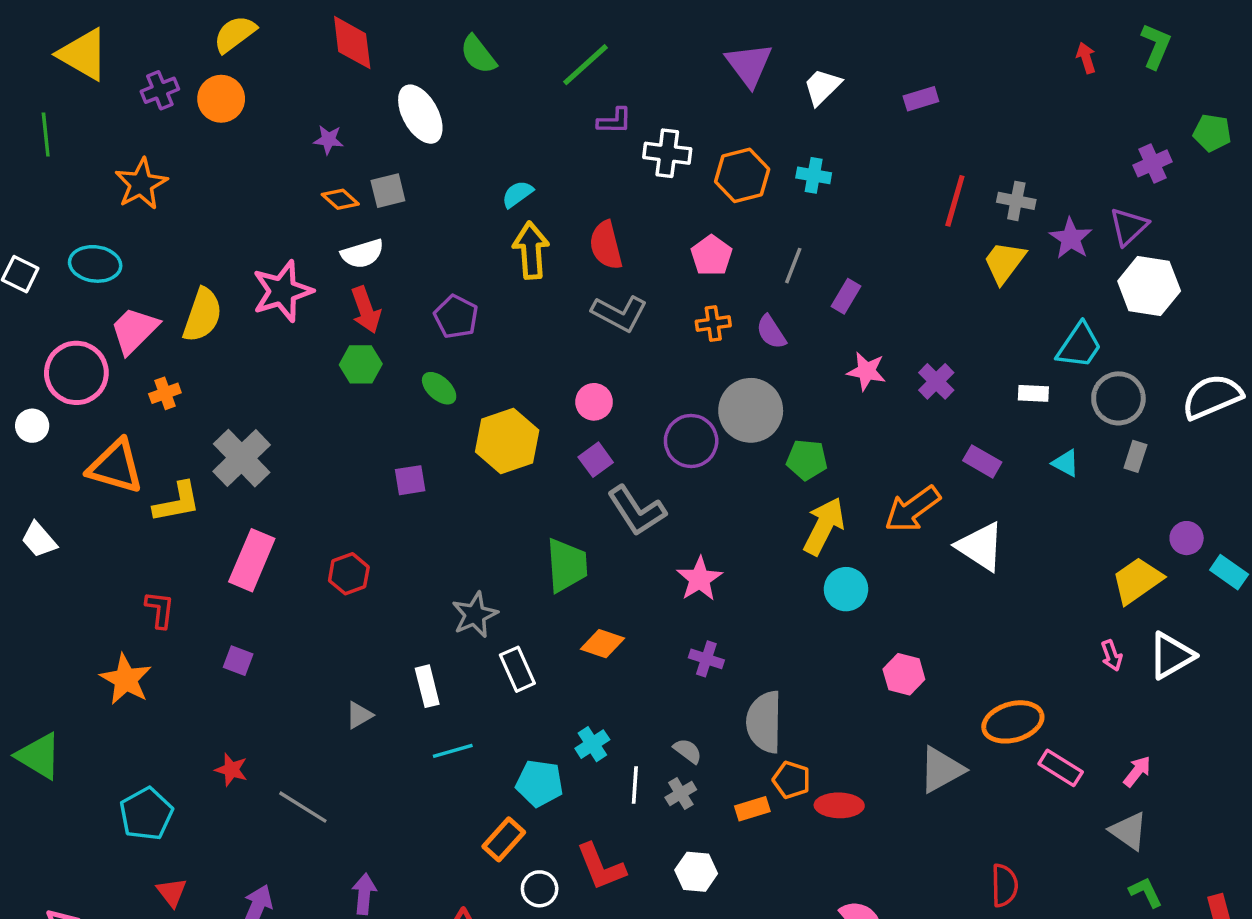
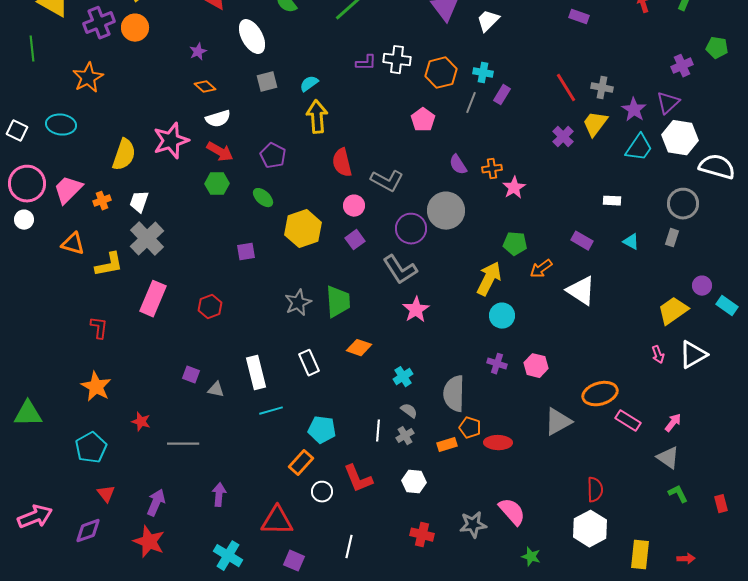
purple cross: (160, 90) -> (99, 23), size x1.4
purple rectangle: (921, 99) -> (579, 17), moved, turned 36
purple L-shape: (614, 121) -> (366, 63), moved
purple star: (328, 140) -> (198, 52), turned -30
gray square: (388, 191) -> (267, 82), moved
red line: (955, 201) -> (566, 88), turned -48
red semicircle: (606, 245) -> (342, 163), moved
gray line: (793, 266) -> (471, 103), moved
purple rectangle: (846, 296) -> (502, 95), moved
red arrow: (366, 310) -> (220, 152), turned -40
gray L-shape: (620, 313) -> (387, 181), moved
orange cross: (713, 324) -> (492, 169), moved
pink trapezoid: (134, 330) -> (68, 190), moved
cyan trapezoid: (1079, 346) -> (639, 148), moved
pink star: (866, 371) -> (514, 188), turned 30
pink circle: (76, 373) -> (27, 184), moved
purple cross: (936, 381) -> (563, 137), moved
white semicircle: (1212, 397) -> (717, 167), moved, turned 39
gray circle: (1118, 398) -> (683, 204), moved
green pentagon: (807, 460) -> (515, 244), moved
orange triangle: (116, 467) -> (73, 244), size x0.7
orange arrow: (912, 509) -> (541, 269), size x0.7
gray L-shape: (637, 511) -> (400, 270), moved
white trapezoid: (39, 540) -> (139, 202), moved, turned 60
gray star: (475, 615) -> (298, 303), moved
purple cross: (706, 659) -> (497, 364), moved
purple square: (238, 661) -> (191, 375), moved
orange star: (126, 679) -> (96, 387), moved
white rectangle: (427, 686) -> (256, 373), size x1.4
gray triangle: (359, 715) -> (216, 390), turned 42
cyan cross: (592, 744) -> (403, 377), moved
green triangle: (39, 756) -> (28, 414), turned -32
gray line: (303, 807) -> (183, 444), turned -32

